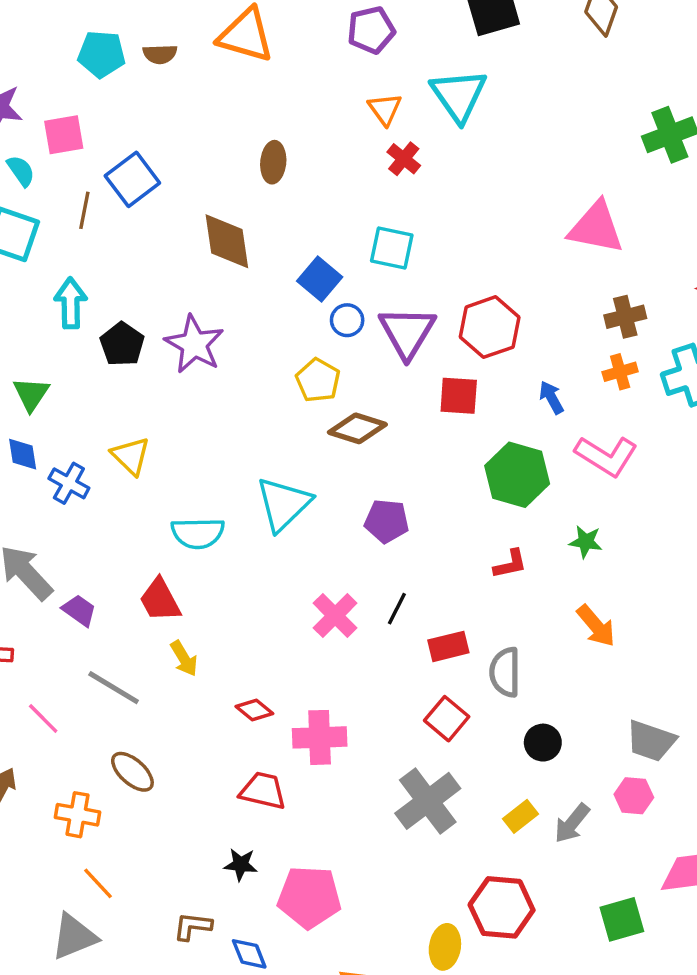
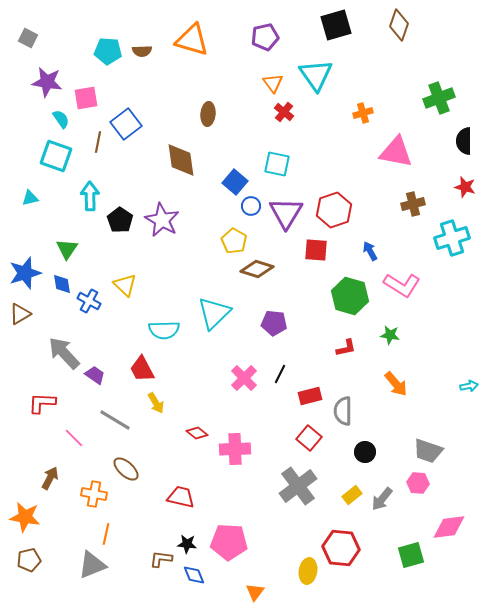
orange cross: (620, 372) -> (363, 113), moved
red trapezoid: (263, 791) -> (181, 497), moved
black star: (241, 864) -> (187, 544), moved
orange line: (98, 883) -> (106, 534), turned 55

